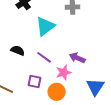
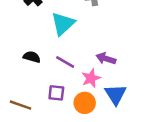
blue triangle: (95, 87) -> (116, 94), moved

